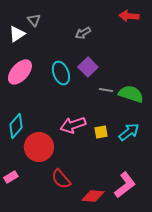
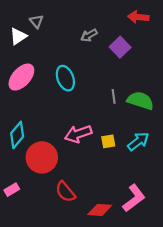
purple square: (88, 67) -> (120, 47), moved
gray line: (106, 90) -> (114, 96), turned 72

